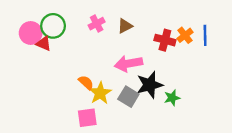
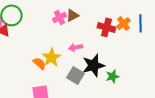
pink cross: (97, 24) -> (59, 17), moved
pink arrow: (128, 64) -> (75, 47), size x0.6
yellow star: (100, 93) -> (51, 57), moved

